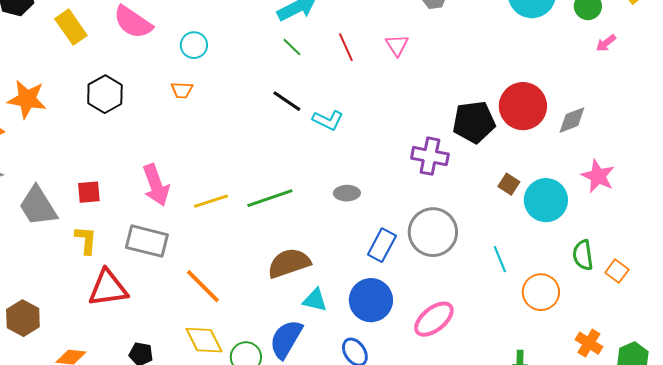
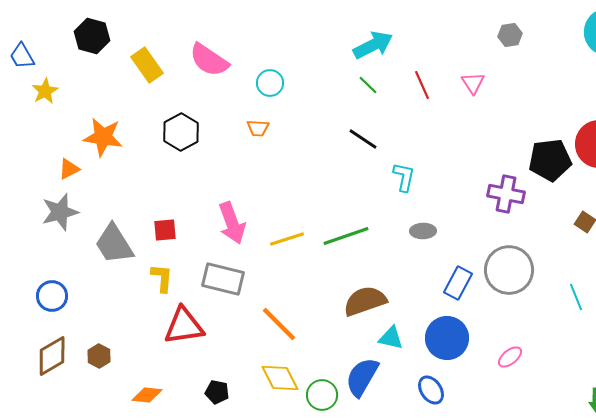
cyan L-shape: (328, 120) -> (404, 177), moved, turned -104
brown hexagon: (23, 318) -> (99, 356), size x0.7
pink ellipse: (434, 319) -> (510, 357), size x0.6

